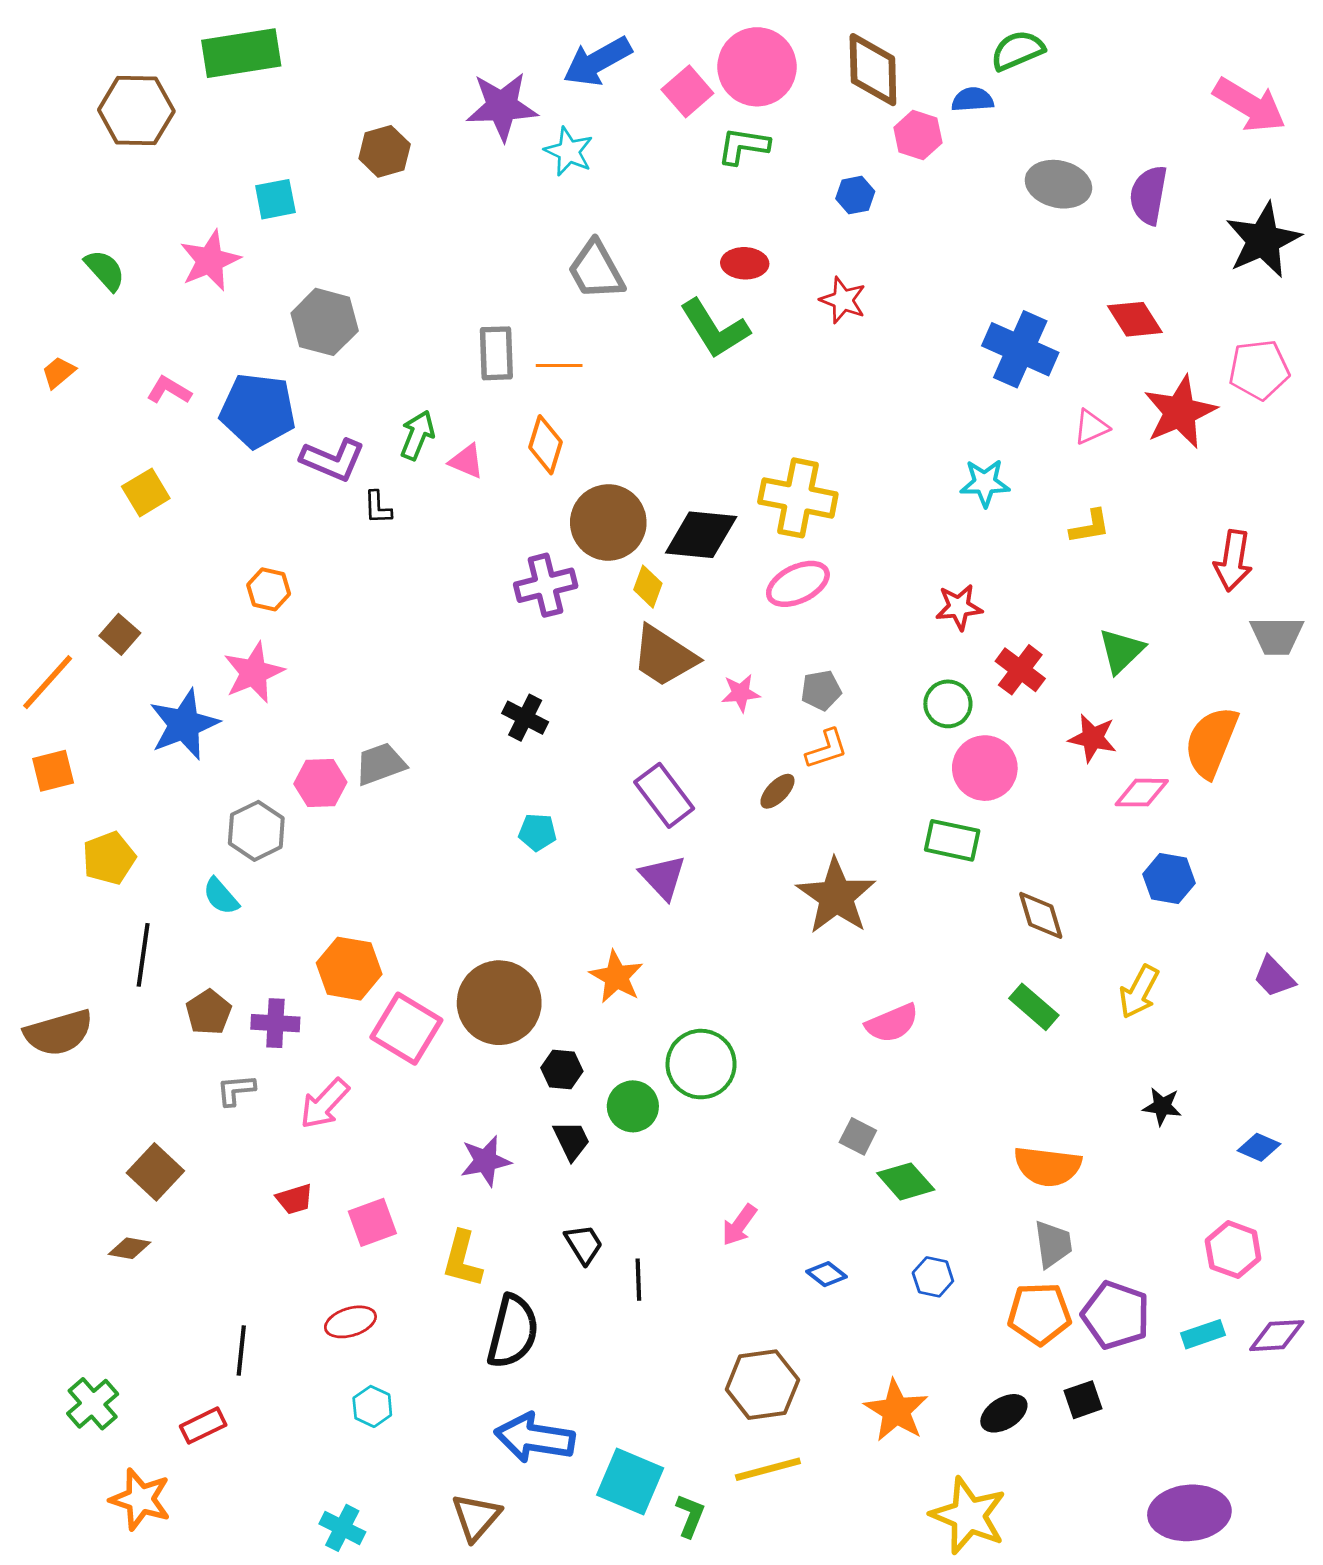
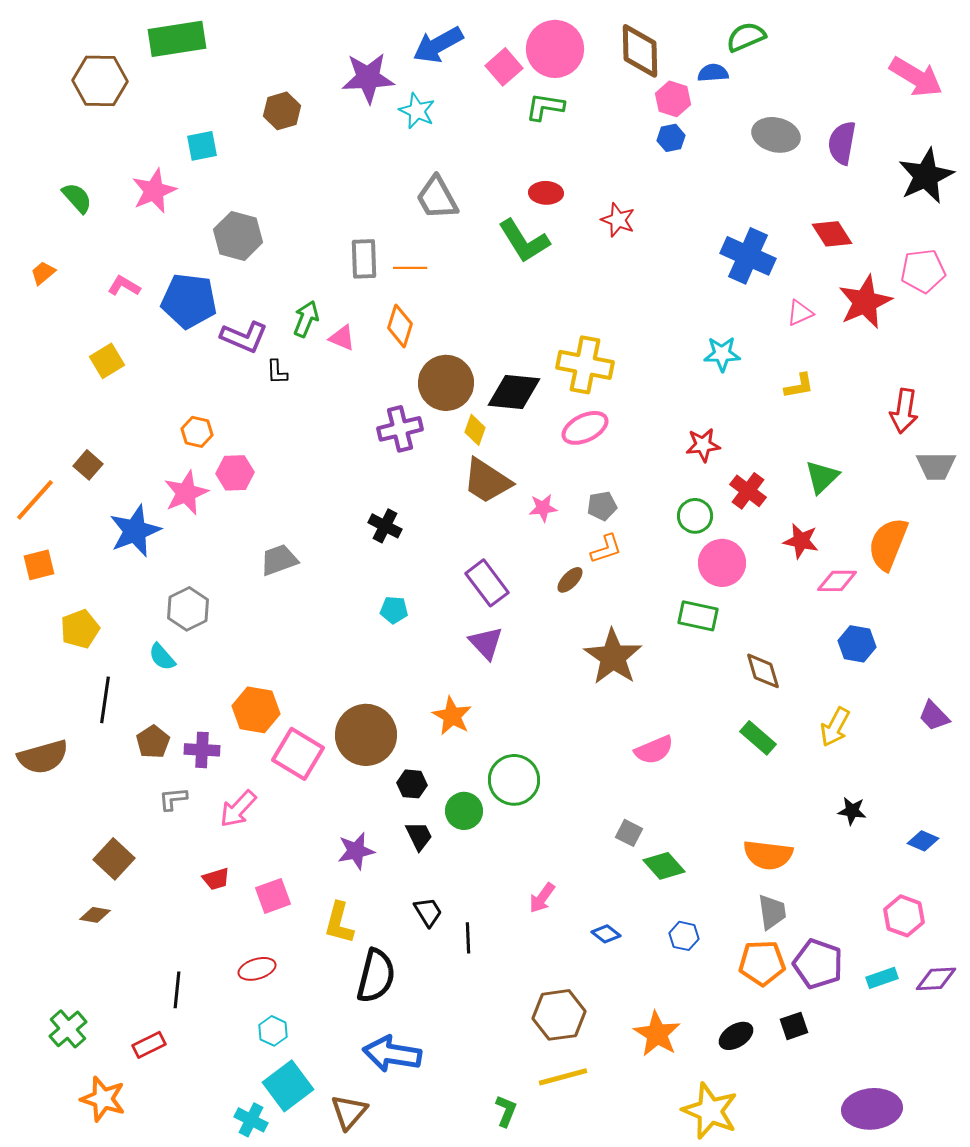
blue hexagon: (855, 195) -> (671, 138), moved
pink hexagon: (320, 783) -> (235, 473), moved
cyan square: (630, 1482) -> (288, 1086), moved, turned 30

